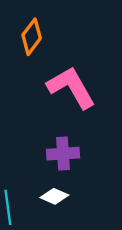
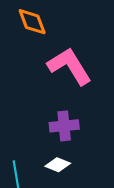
orange diamond: (32, 37) -> (32, 22), turned -56

